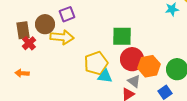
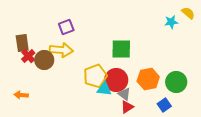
brown circle: (45, 24) -> (44, 60), moved
red circle: (132, 59) -> (116, 80), moved
orange arrow: (22, 73) -> (21, 95), moved
gray triangle: (134, 81) -> (124, 94), moved

